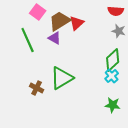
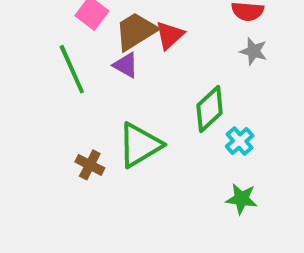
green diamond: (113, 60) -> (210, 109), moved

